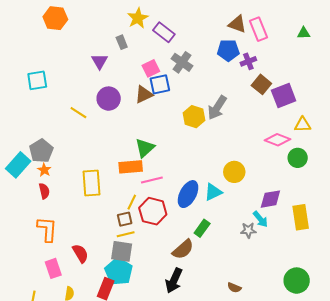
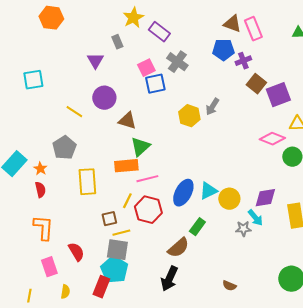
brown triangle: (144, 95) -> (127, 121), moved, turned 42
gray arrow: (217, 108) -> (212, 107), size x0.7
gray pentagon: (41, 151) -> (64, 148), moved
yellow circle: (234, 172) -> (229, 199), moved
brown square: (125, 219) -> (109, 219), moved

